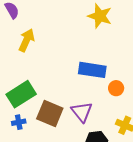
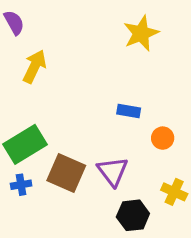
yellow star: (100, 16) -> (141, 33), turned 30
blue rectangle: (92, 70) -> (129, 111), size x0.6

